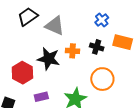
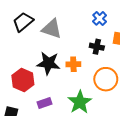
orange cross: (73, 51) -> (73, 64), moved

